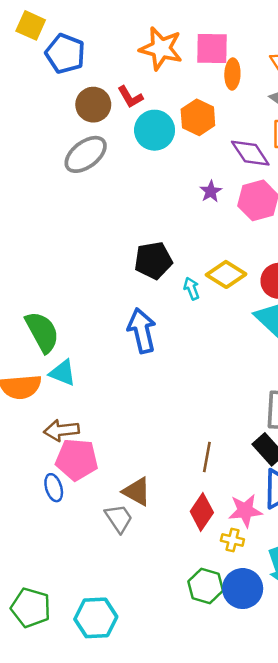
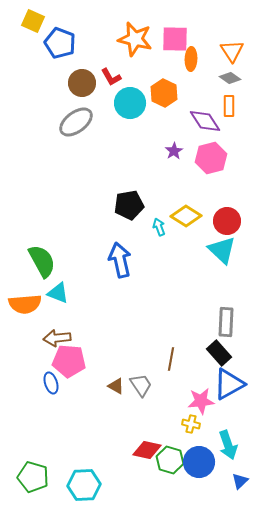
brown triangle: (137, 491) -> (116, 386), size x0.7
red diamond: (202, 512) -> (147, 450), moved, turned 68
gray trapezoid: (119, 518) -> (141, 385), moved

